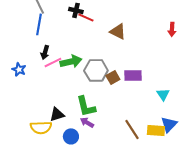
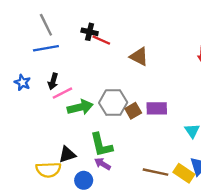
blue line: (39, 24) -> (46, 48), turned 70
green arrow: (71, 61) -> (80, 107), moved
blue star: (19, 69) -> (22, 82), moved
brown line: (132, 129) -> (156, 172), turned -45
yellow rectangle: (156, 130) -> (184, 173), turned 30

